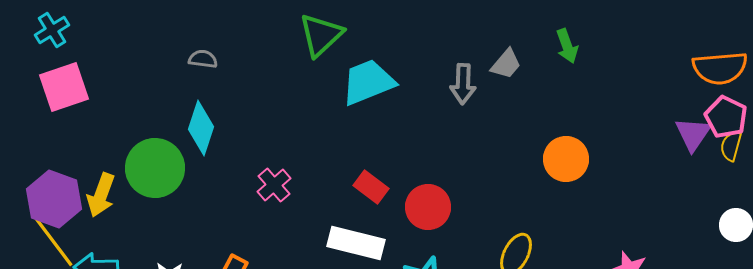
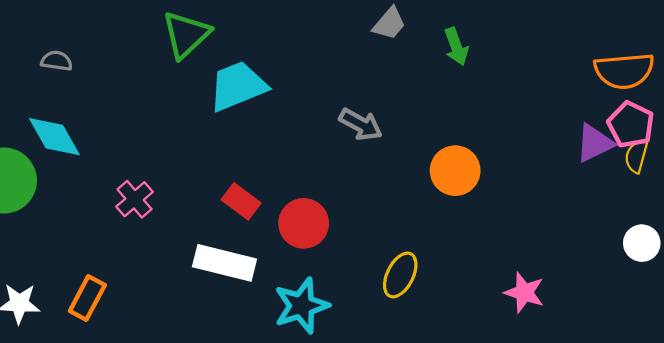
gray trapezoid: (506, 64) -> (389, 24), moved
gray arrow: (463, 84) -> (361, 125), moved, turned -63
cyan diamond: (201, 128) -> (54, 137), turned -48
purple triangle: (693, 134) -> (595, 143), turned 30

